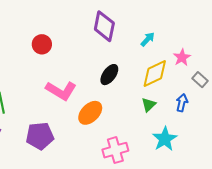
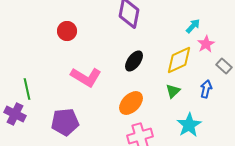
cyan arrow: (148, 39) -> (193, 26), moved
orange ellipse: (90, 113) -> (131, 103), moved

